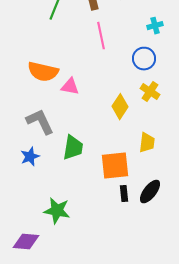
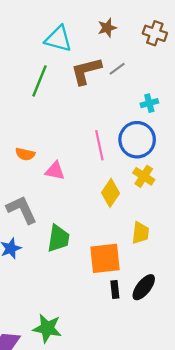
pink line: (101, 36) -> (99, 145), moved
blue circle: (144, 59) -> (137, 140), size x1.4
orange semicircle: (43, 72) -> (25, 154), size x0.6
green star: (57, 211) -> (47, 328), moved

